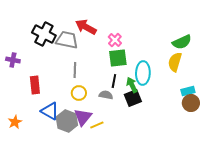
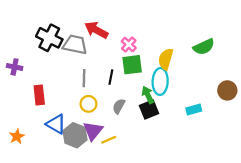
yellow semicircle: (175, 62) -> (166, 59), moved
black line: (114, 81) -> (111, 77), moved
cyan rectangle: (188, 91) -> (194, 109), moved
gray semicircle: (106, 95) -> (119, 106), turned -72
brown circle: (191, 103) -> (227, 90), moved

